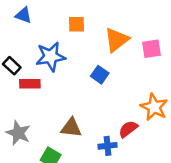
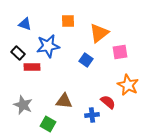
blue triangle: (23, 15) -> (25, 24), moved
pink square: (151, 49) -> (120, 52), moved
red semicircle: (128, 129) -> (108, 102), turned 77

